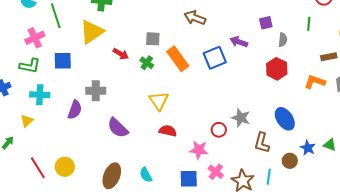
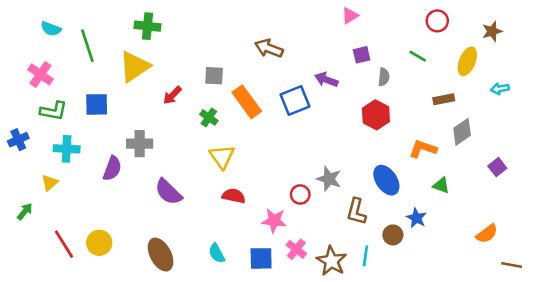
green line: (309, 24) -> (418, 56), turned -64
pink cross: (35, 38) -> (40, 74), moved, turned -30
red arrow: (121, 54) -> (172, 95), turned 105
green cross: (147, 63) -> (209, 117), moved
orange L-shape: (315, 82) -> (423, 149), moved
green triangle: (330, 145) -> (441, 185), moved
cyan semicircle: (146, 175) -> (217, 253), moved
brown ellipse: (112, 176) -> (161, 255), turned -50

